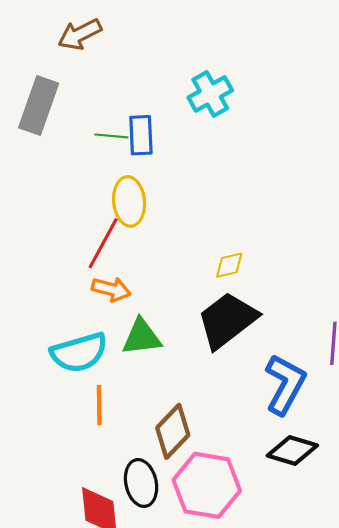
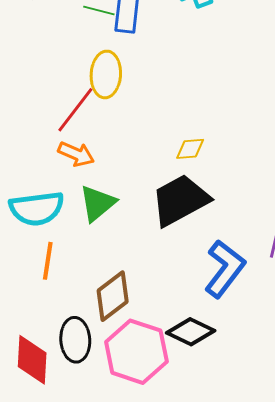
green triangle: (142, 337) -> (97, 203), turned -42
black diamond: (292, 450) -> (191, 332), moved

